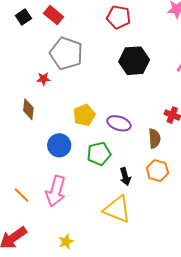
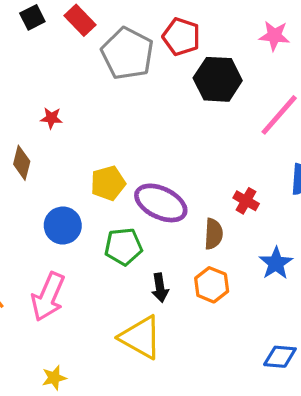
gray pentagon: (66, 53) -> (127, 54), moved
black hexagon: (134, 61) -> (218, 79), moved
purple ellipse: (119, 123) -> (161, 203), size x1.4

